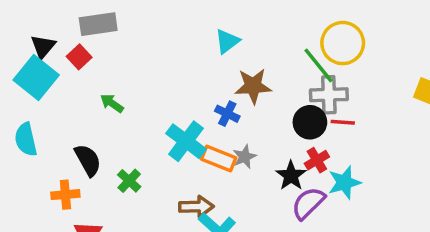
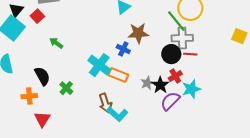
gray star: (245, 157) -> (147, 83), moved
brown arrow: (196, 207) -> (105, 103), turned 72

